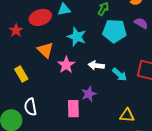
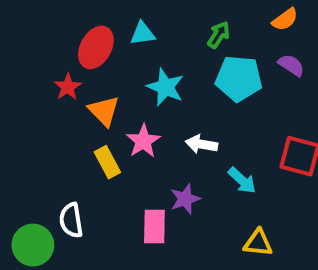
red ellipse: (40, 17) -> (96, 47), turned -45
red star: (16, 30) -> (68, 87), moved
yellow rectangle: (21, 74) -> (107, 162), moved
cyan arrow: (120, 75) -> (242, 180), moved

